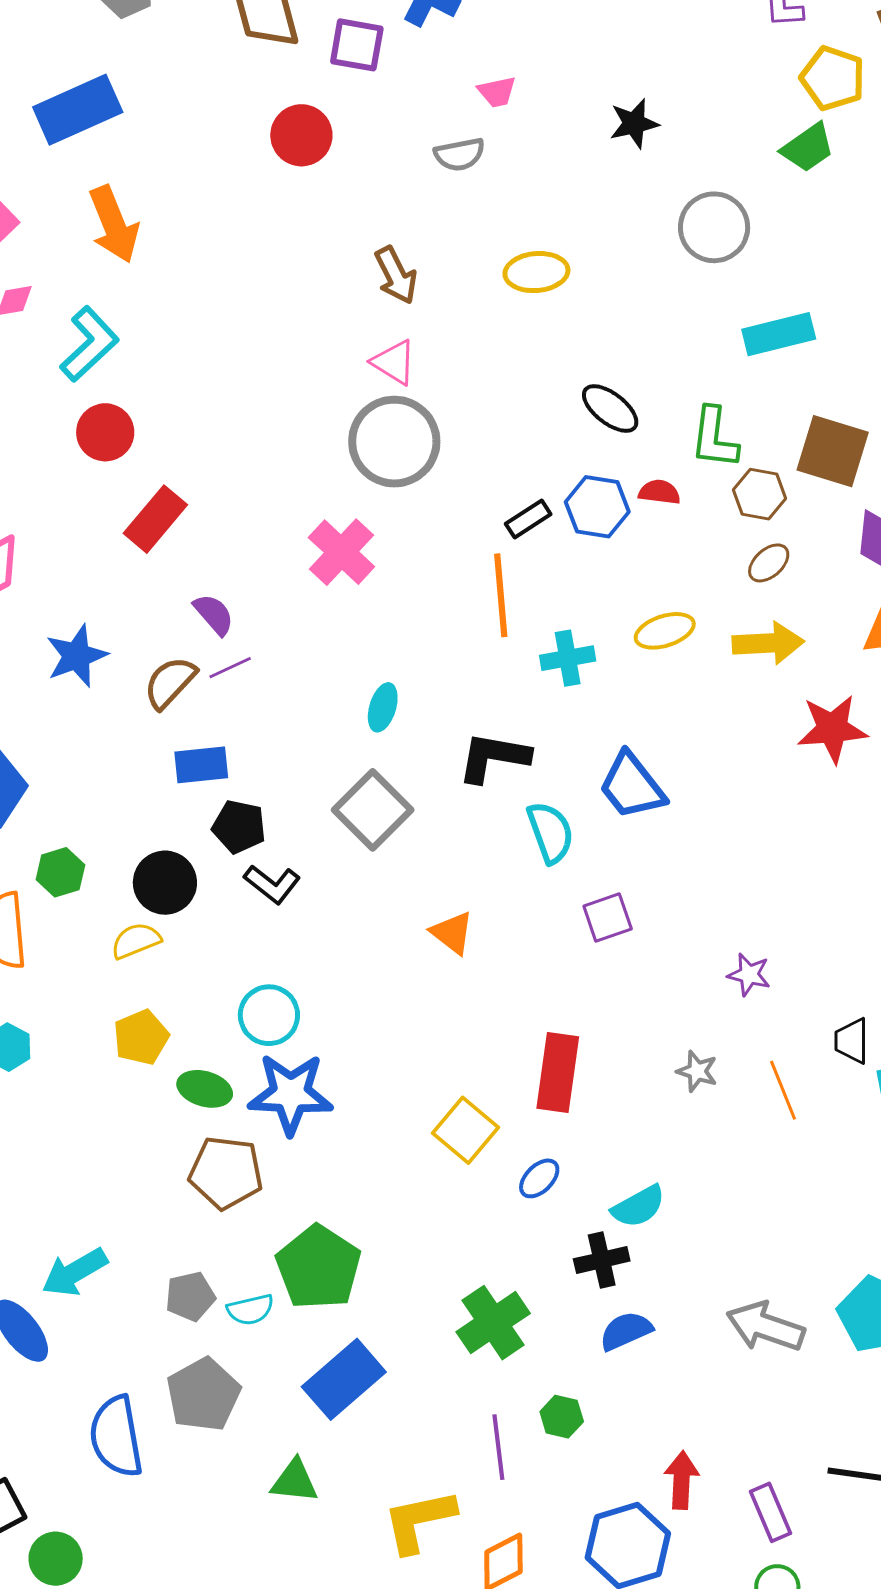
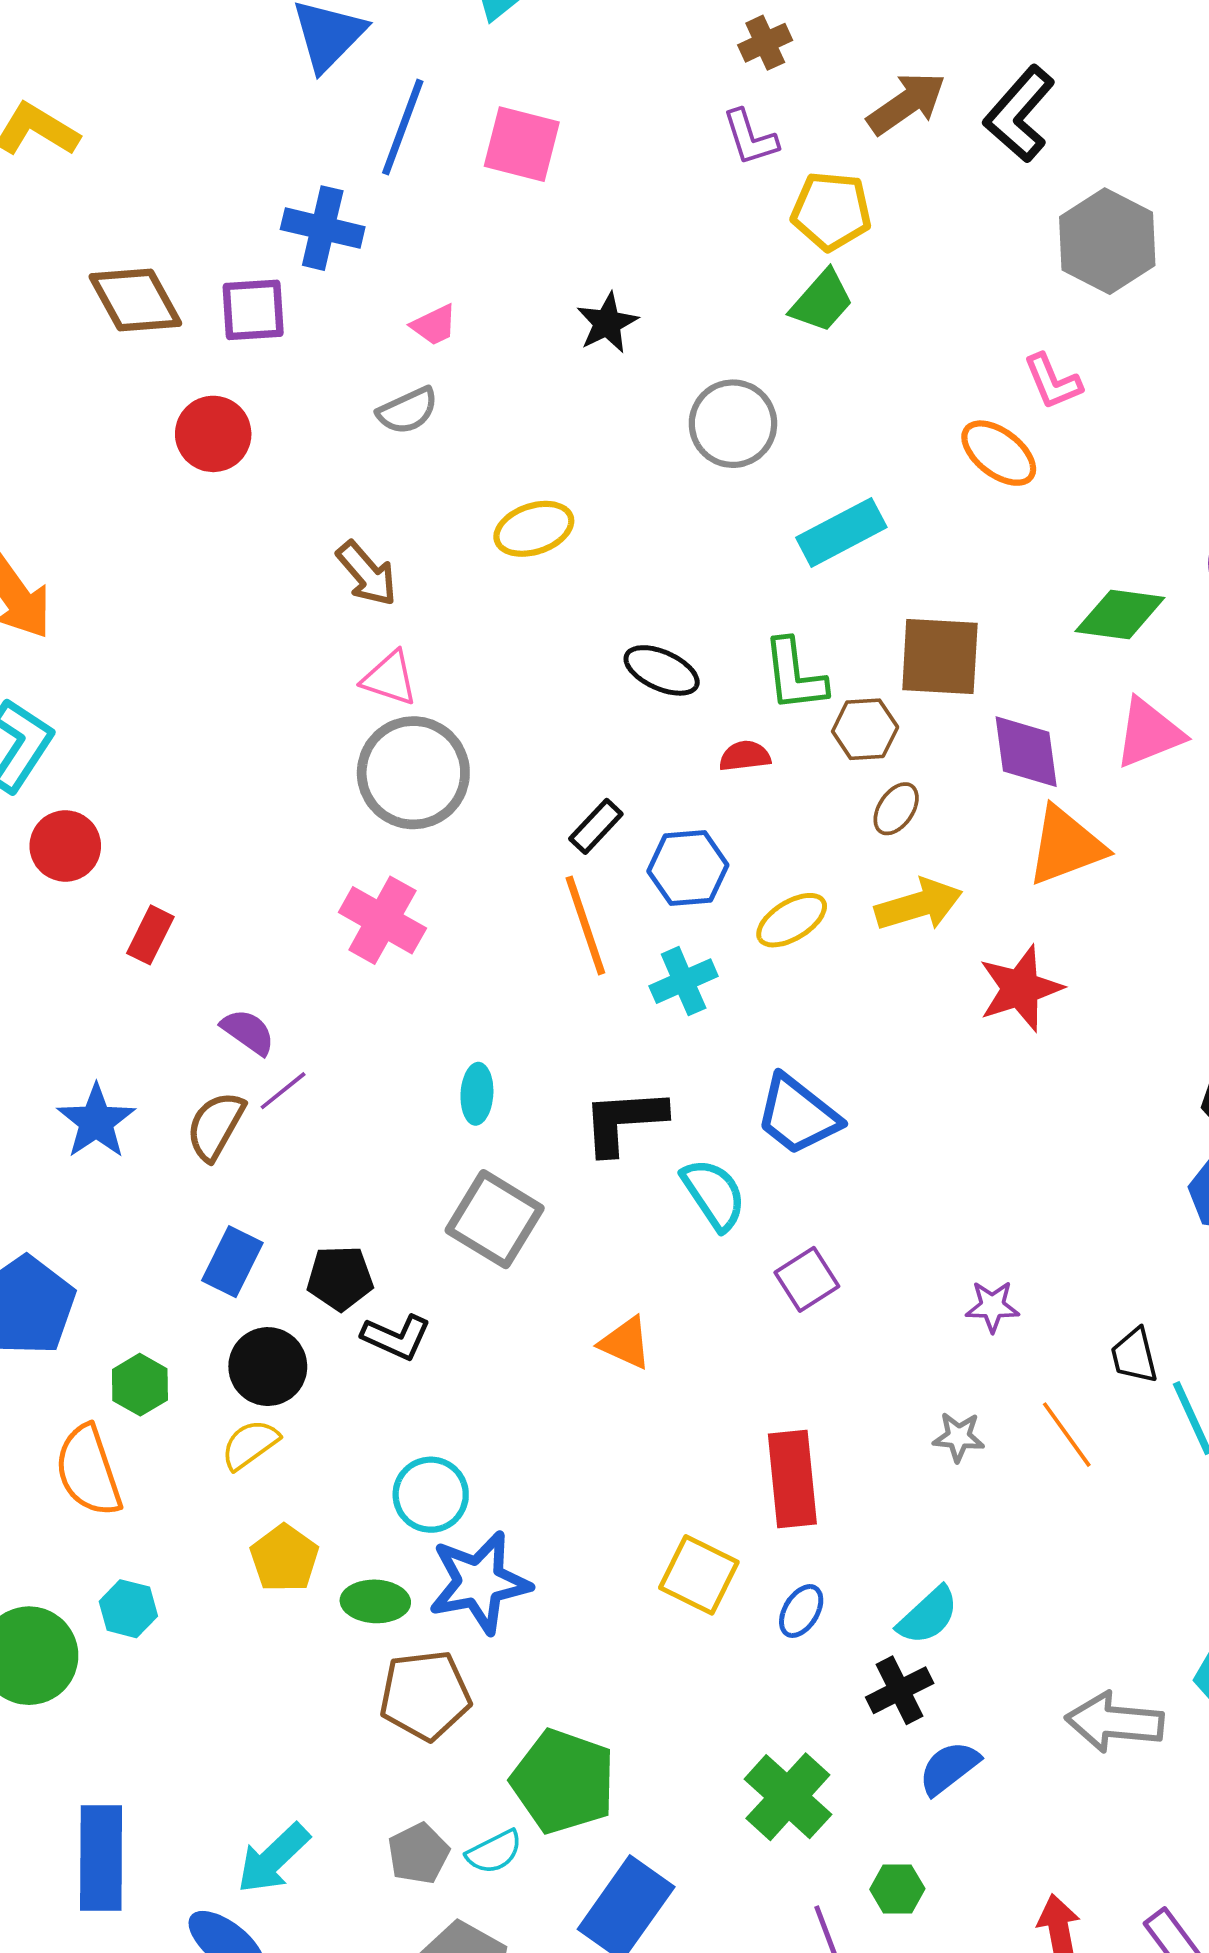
blue hexagon: (597, 507) -> (688, 868), moved
red rectangle: (155, 519) -> (150, 935), size x0.7
blue rectangle: (201, 765) -> (232, 1262), moved, turned -44

